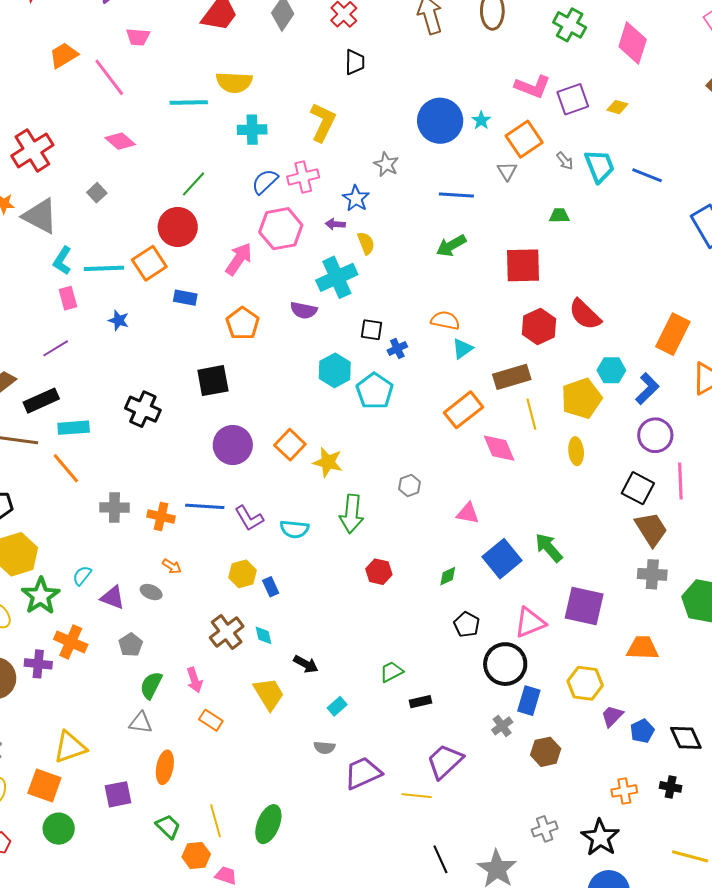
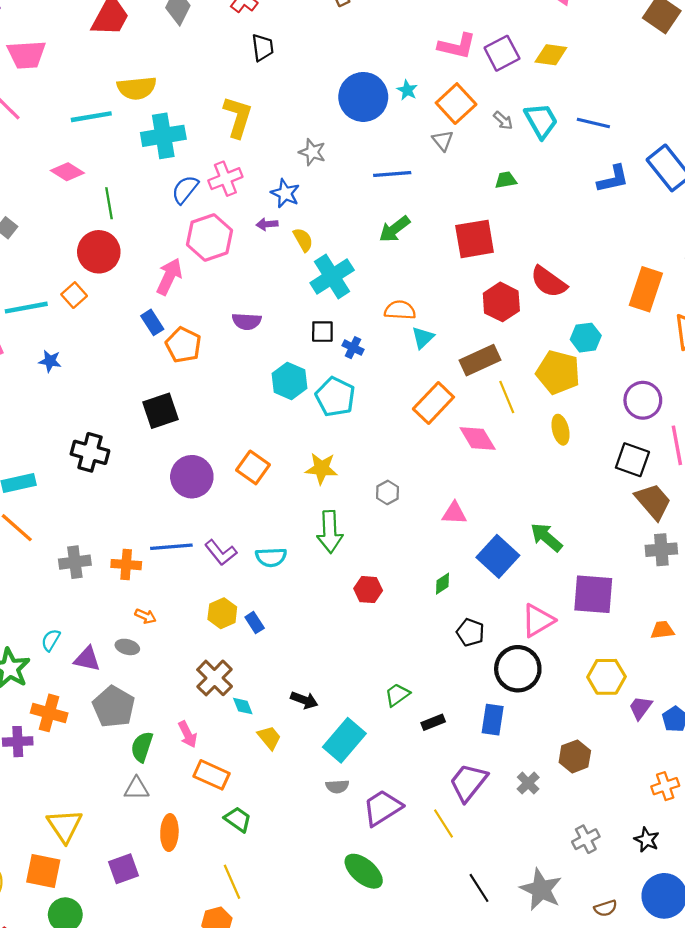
pink trapezoid: (138, 37) -> (26, 55), size x1.5
yellow diamond: (617, 107) -> (551, 55), size x1.4
cyan cross: (252, 130) -> (163, 136), size x1.4
pink diamond: (120, 141) -> (67, 172), moved
green line: (194, 184) -> (109, 203), turned -44
orange square: (149, 263) -> (74, 295), size x0.7
cyan cross: (337, 277) -> (332, 276), moved
blue rectangle: (185, 298) -> (152, 322), moved, turned 55
blue cross: (397, 348) -> (353, 348), turned -30
blue L-shape: (647, 389) -> (613, 179), moved, turned 40
yellow pentagon: (582, 398) -> (558, 372), turned -30
yellow star: (328, 462) -> (321, 468), moved
cyan diamond: (264, 635) -> (243, 706), moved
gray pentagon: (131, 645) -> (114, 707), size x1.6
orange trapezoid: (643, 648) -> (662, 630), size x0.7
yellow trapezoid: (269, 694) -> (269, 738), size x0.7
blue rectangle: (529, 701) -> (493, 720), moved
cyan rectangle: (337, 706) -> (344, 740), size x2.0
orange rectangle: (211, 720) -> (211, 775), size x1.4
gray cross: (502, 726) -> (528, 783), moved
yellow triangle: (70, 747) -> (65, 826), turned -36
yellow line: (417, 796) -> (443, 824), turned 60
green ellipse: (268, 824) -> (364, 871), moved, turned -63
green trapezoid: (168, 827) -> (238, 819), moved
black star: (600, 838) -> (647, 840), size x0.6

